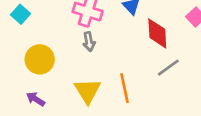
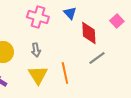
gray arrow: (89, 42) -> (36, 50), moved

